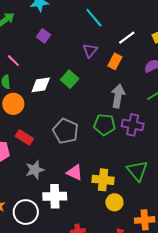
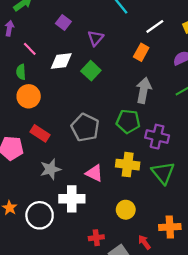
purple triangle: (90, 50) -> (96, 38), moved
white diamond: (41, 85) -> (61, 61), moved
purple cross: (133, 125) -> (157, 137), moved
yellow cross: (103, 180) -> (128, 165), moved
yellow circle: (114, 202) -> (126, 210), moved

